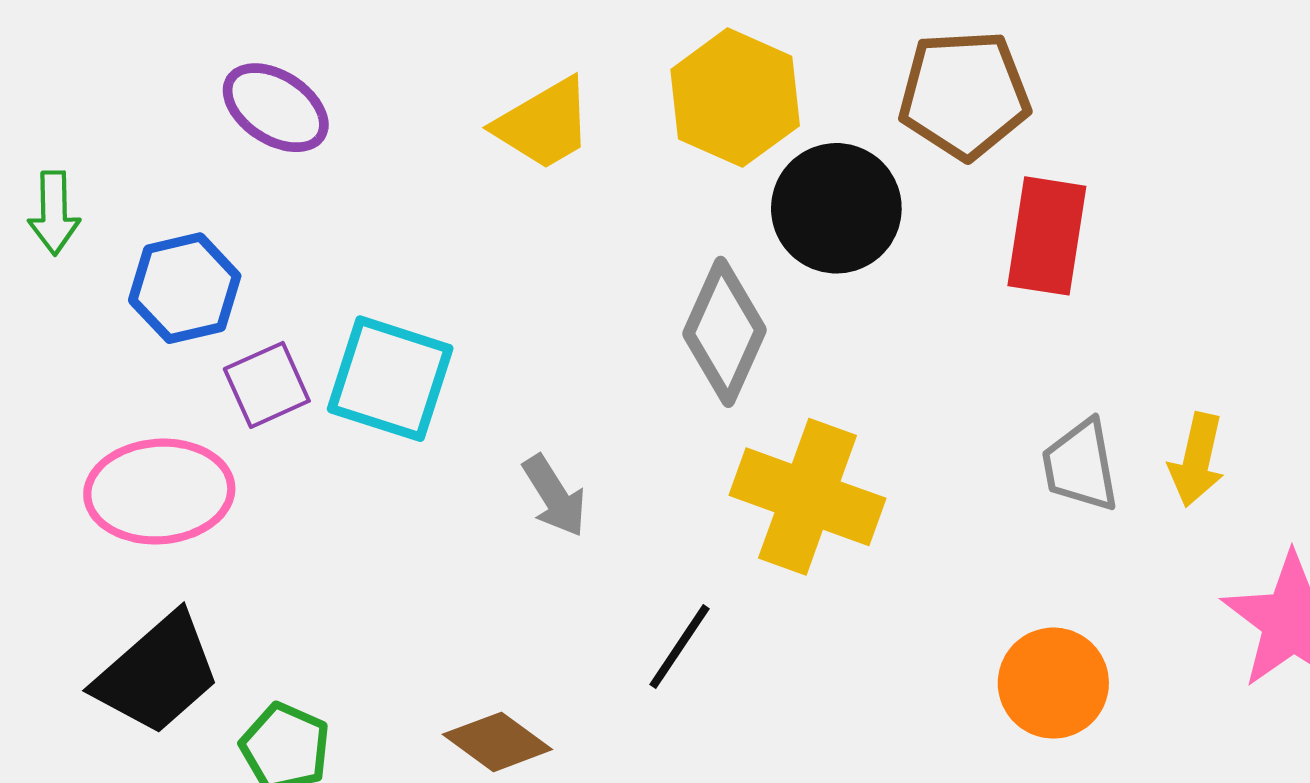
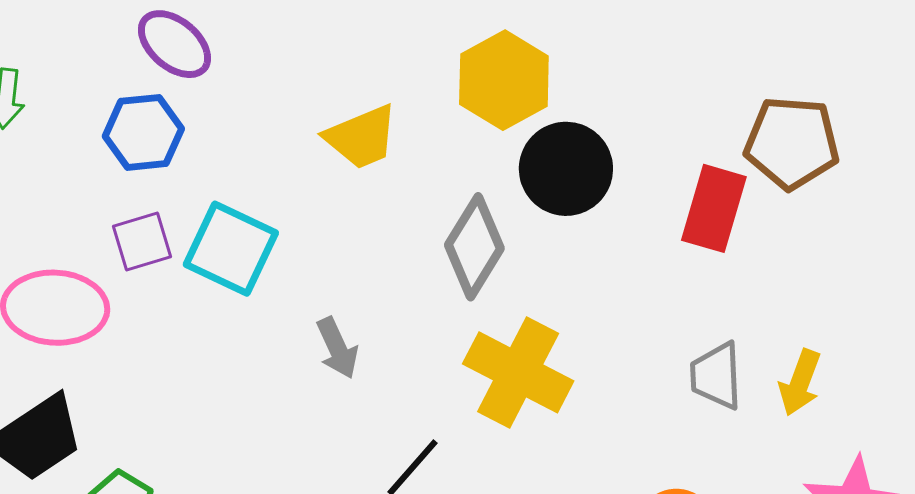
brown pentagon: (964, 95) -> (792, 143), moved
yellow trapezoid: (544, 124) -> (361, 137), moved
blue hexagon: (185, 288) -> (143, 132), moved

